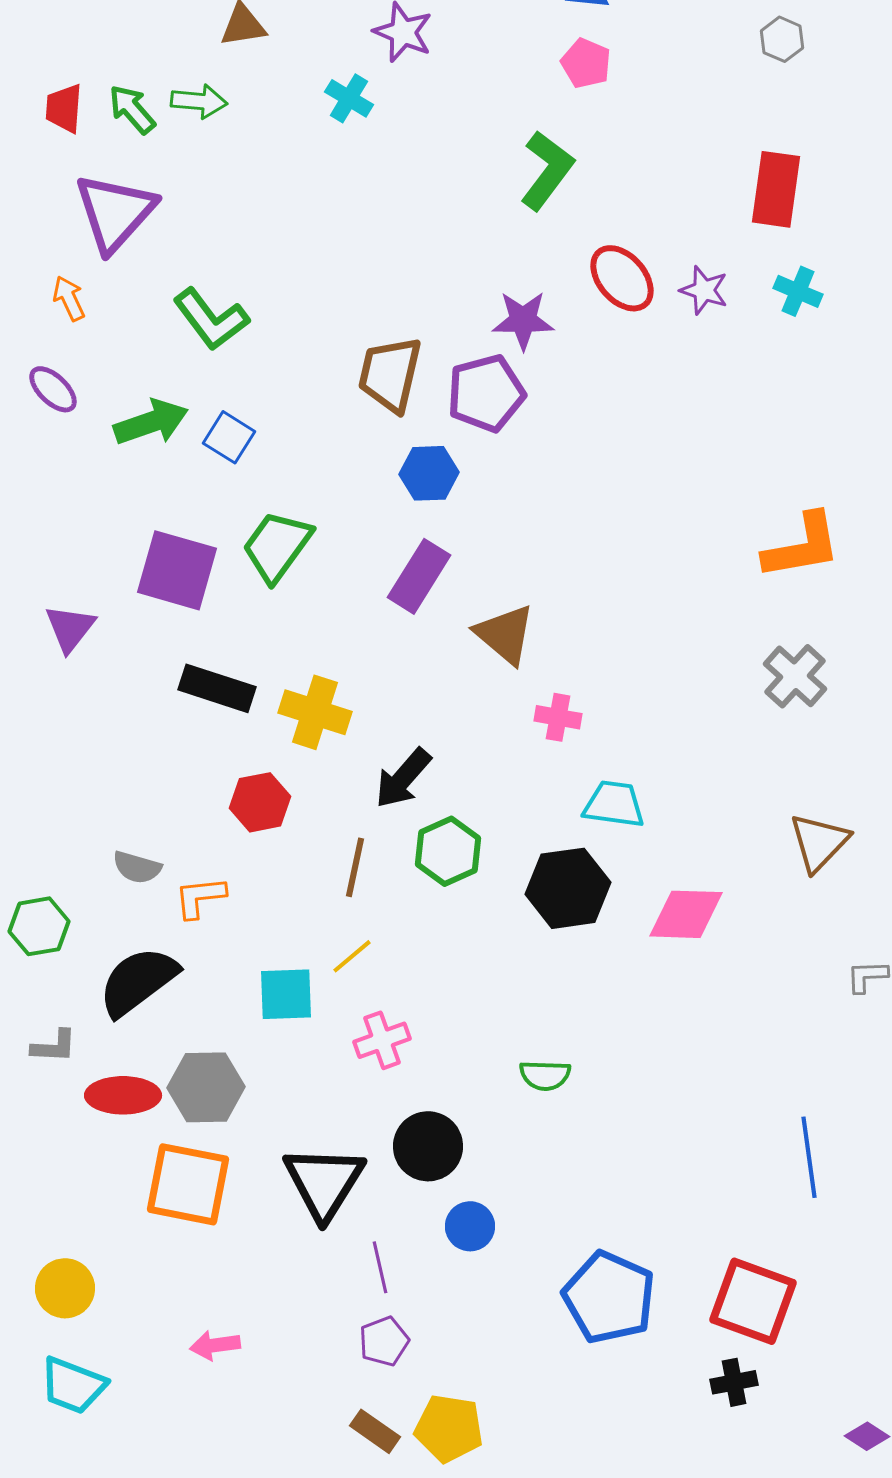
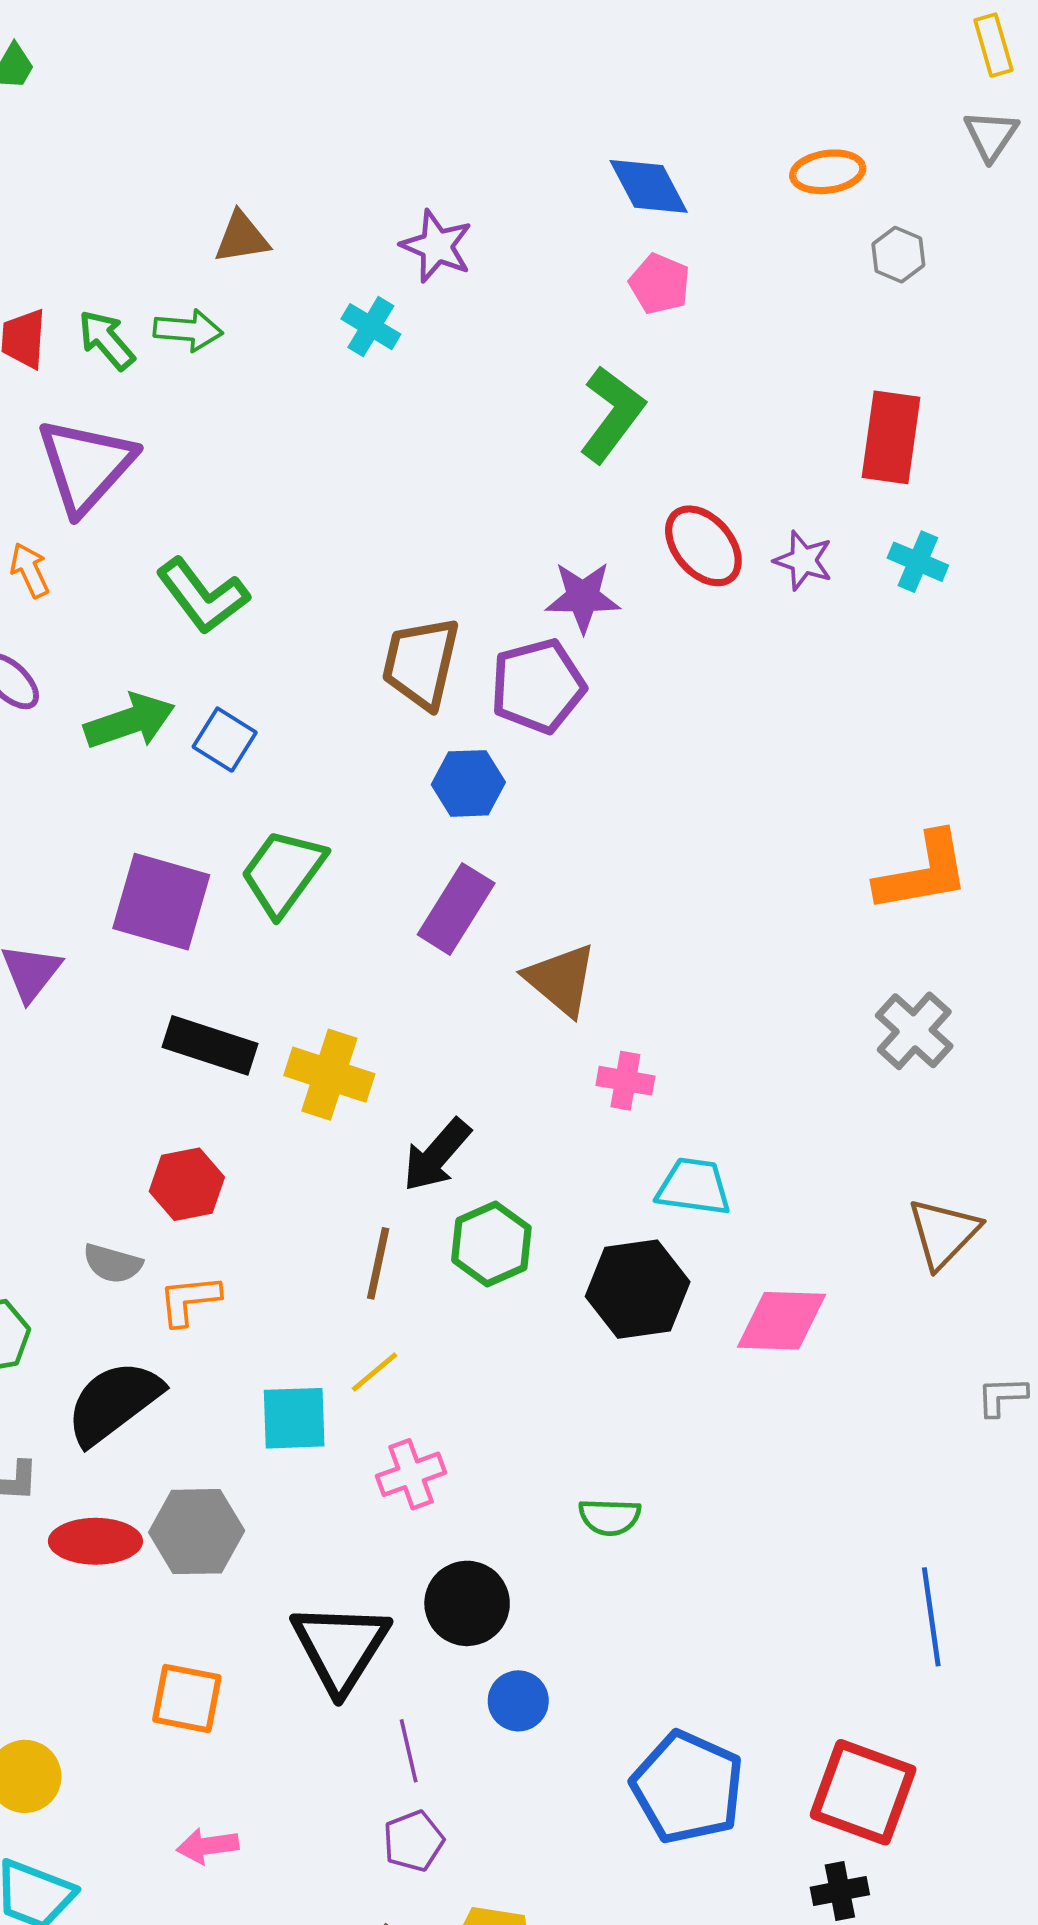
red hexagon: (260, 802) -> (187, 1184), moved
orange square: (188, 1184) -> (187, 1698), moved, size x0.7

